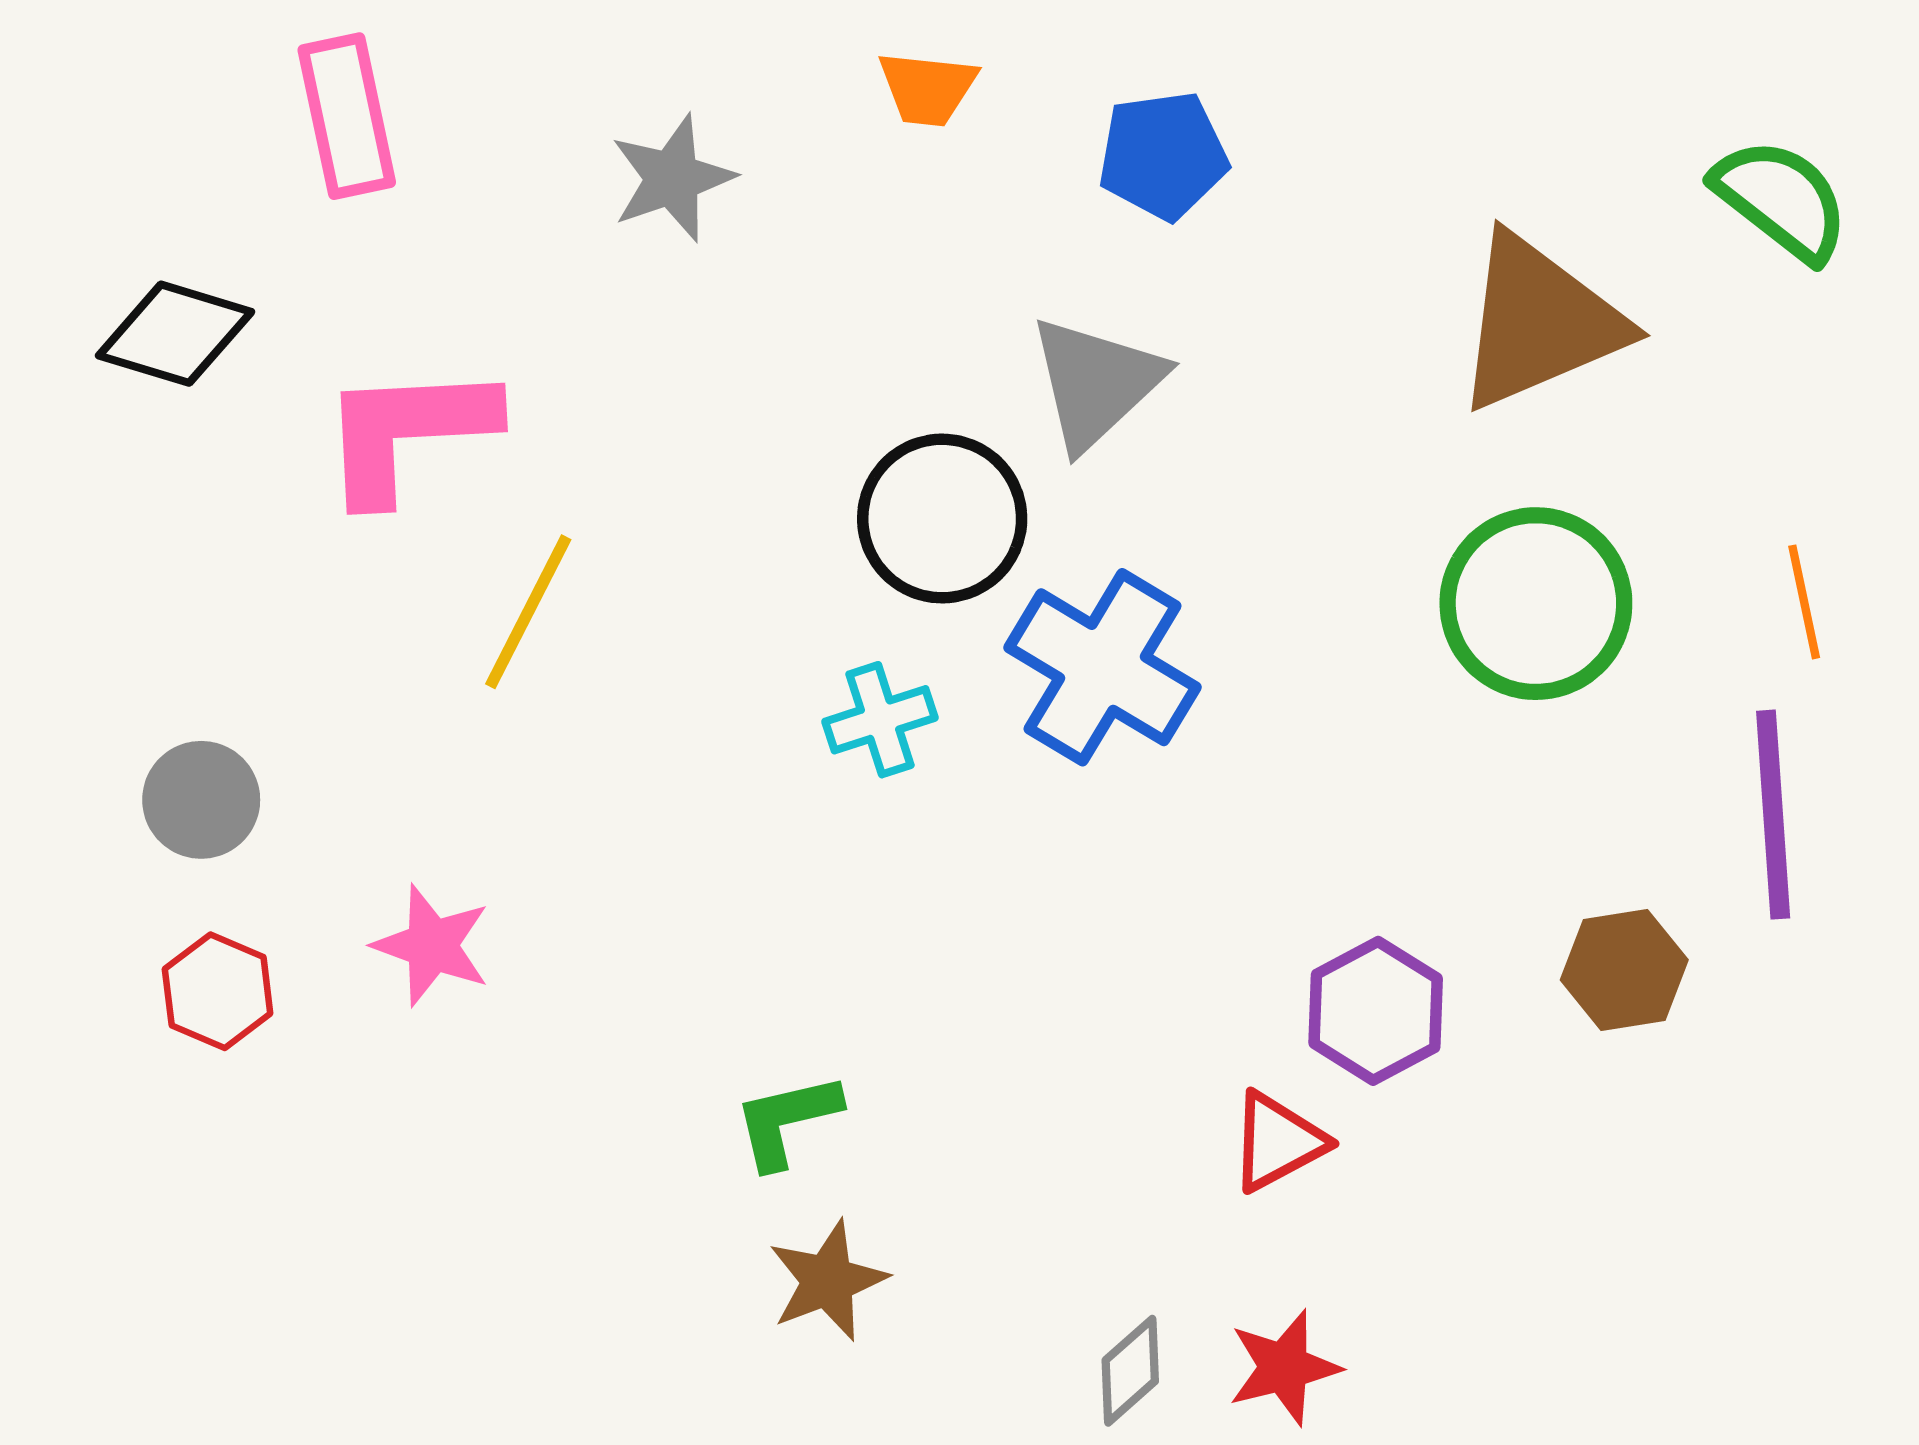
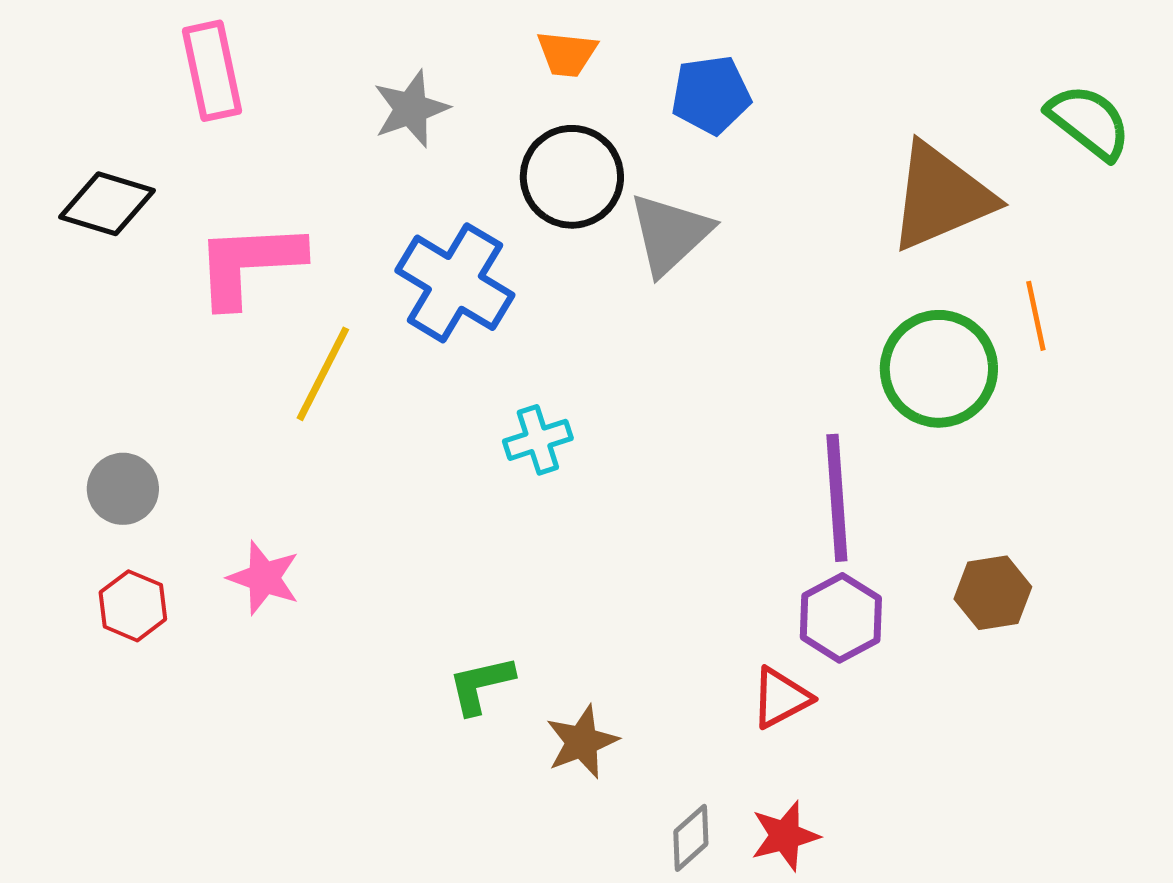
black circle: (942, 519) -> (572, 177), moved
orange line: (1804, 602) -> (1036, 316), moved
blue cross: (1102, 667) -> (455, 283), moved
purple line: (1773, 815) -> (837, 498), moved
brown star: (828, 1281) -> (582, 742), moved

